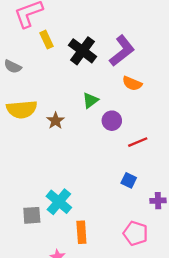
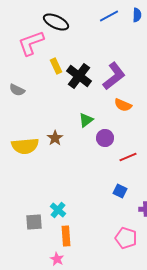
yellow rectangle: (46, 40) -> (56, 66), moved
yellow semicircle: (22, 109) -> (25, 146), moved
cyan cross: (59, 202) -> (58, 210), size x0.7
orange rectangle: (81, 232) -> (66, 236), moved

